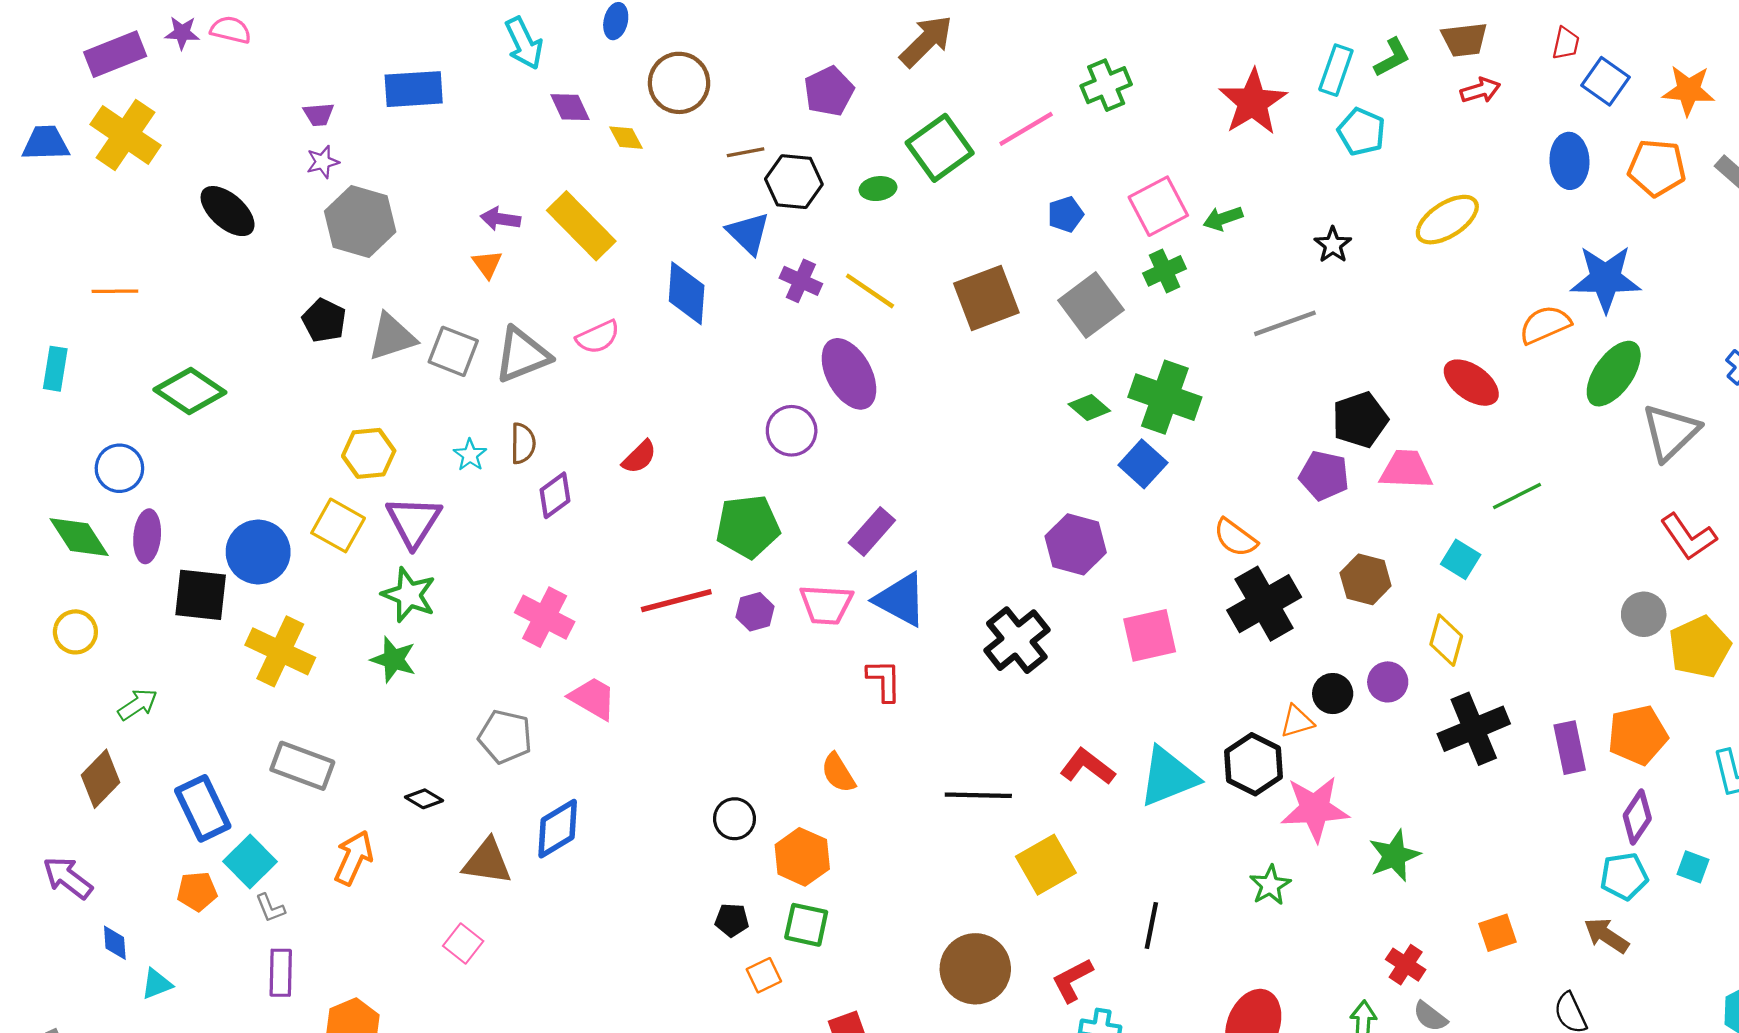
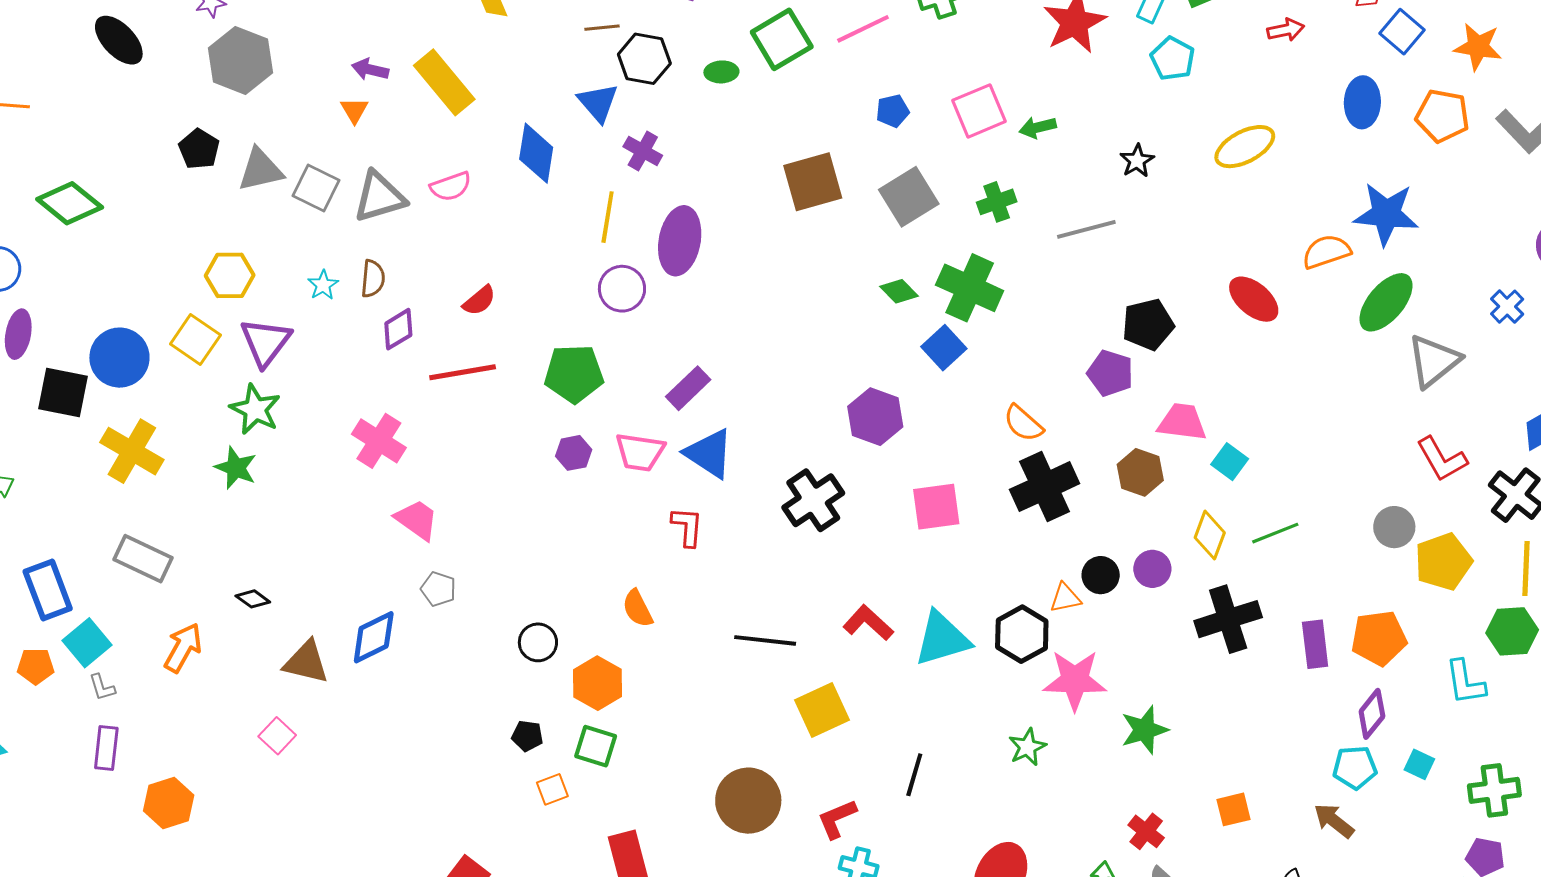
green cross: (1164, 271) -> (997, 202), moved
yellow line: (870, 291) -> (608, 217), moved, turned 60
purple ellipse: (849, 374) -> (680, 241), turned 34
pink trapezoid: (1406, 470) -> (1182, 422), moved
green line: (1517, 496) -> (1275, 533), moved
red line: (676, 601) -> (463, 372), moved
gray pentagon: (505, 737) -> (438, 589), moved, size x0.7

